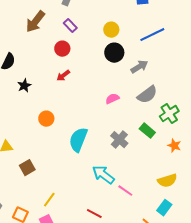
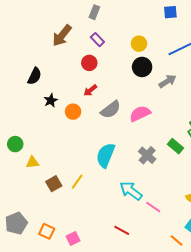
gray semicircle: (147, 95) -> (111, 110), moved
pink semicircle: (112, 99) -> (140, 114), size x1.5
orange circle: (46, 119) -> (73, 112), moved
yellow line: (49, 200) -> (77, 182), moved

